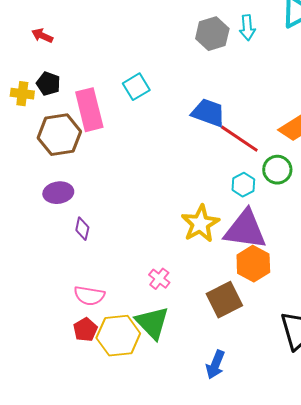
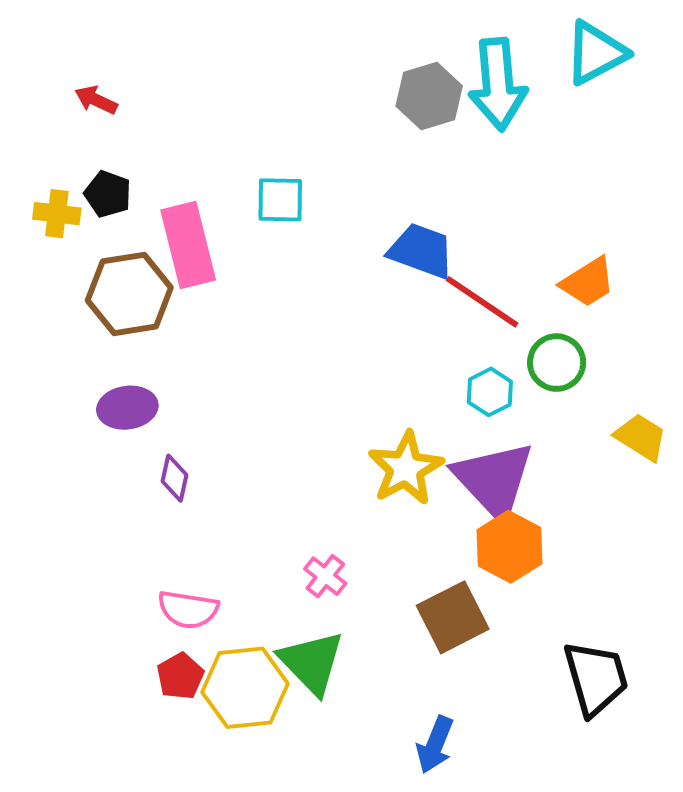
cyan arrow: (247, 28) -> (498, 84), size x1.8
cyan square: (136, 87) -> (280, 200), turned 32
purple triangle: (245, 230) -> (494, 480), turned 39

